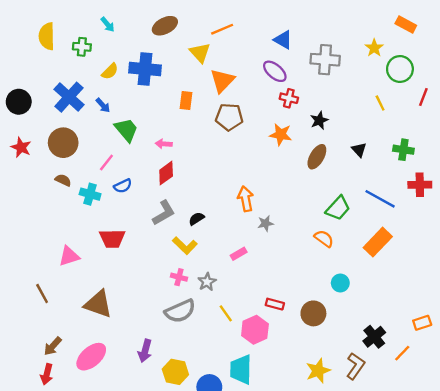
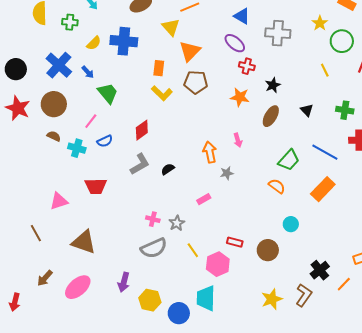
pink arrow: (164, 144) -> (238, 140), moved, turned -112
red star: (21, 147) -> (18, 108), size x1.4
yellow L-shape: (185, 246) -> (162, 93), moved
red arrow: (47, 374) -> (15, 302), moved

